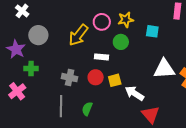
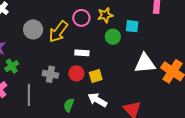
gray circle: (38, 35) -> (33, 29), moved
green circle: (121, 42) -> (113, 37), moved
green cross: (31, 69) -> (12, 66), turned -32
white arrow: (134, 93) -> (97, 100), moved
gray line: (61, 106) -> (29, 95), moved

